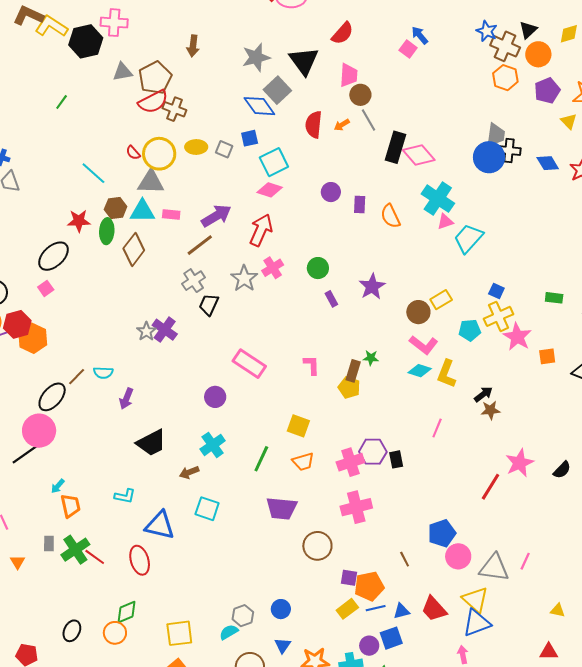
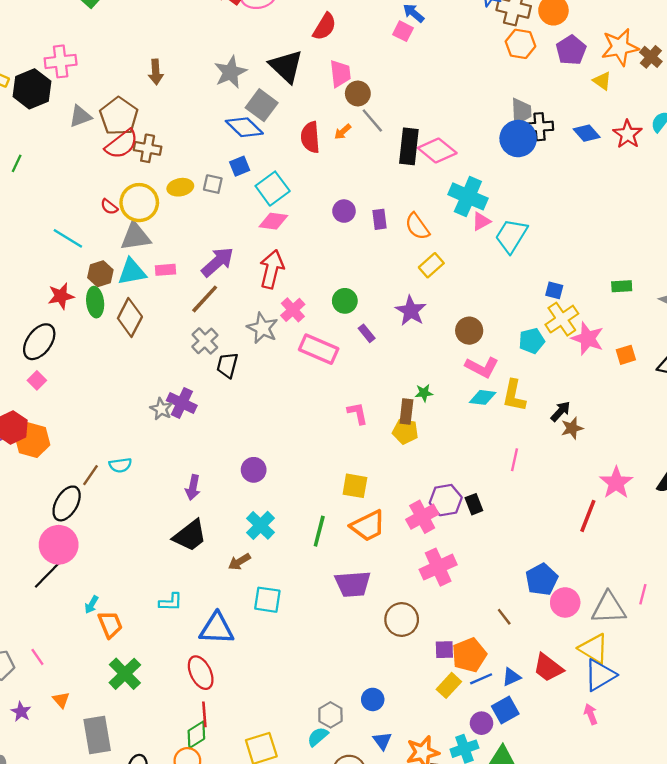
yellow rectangle: (441, 300) -> (431, 265), moved
pink rectangle: (249, 364) -> (319, 349), moved
purple arrow: (126, 399) -> (193, 488), moved
orange trapezoid: (303, 462) -> (368, 526), size x1.4
gray rectangle: (49, 544) -> (97, 735), moved, size x2.0
red line: (95, 557) -> (204, 714), moved, turned 60

